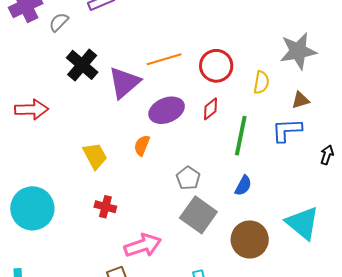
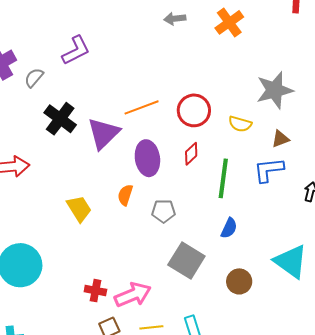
yellow semicircle: (261, 82) -> (240, 124), turned 100
purple ellipse: (167, 110) -> (147, 158), turned -72
gray pentagon: (188, 178) -> (164, 211), moved, turned -30
red cross: (105, 207) -> (95, 291), moved
brown circle: (250, 239) -> (239, 281), size x0.7

